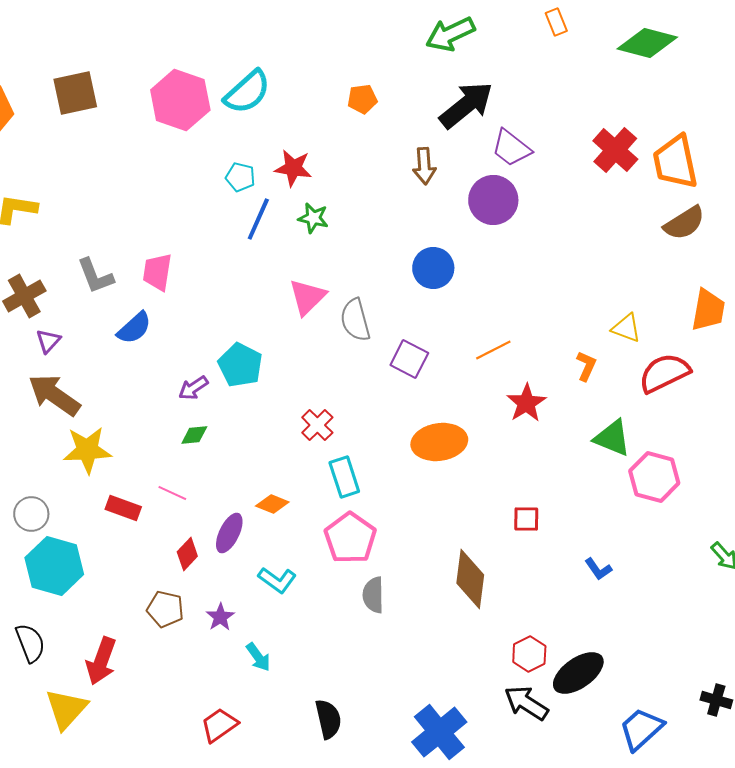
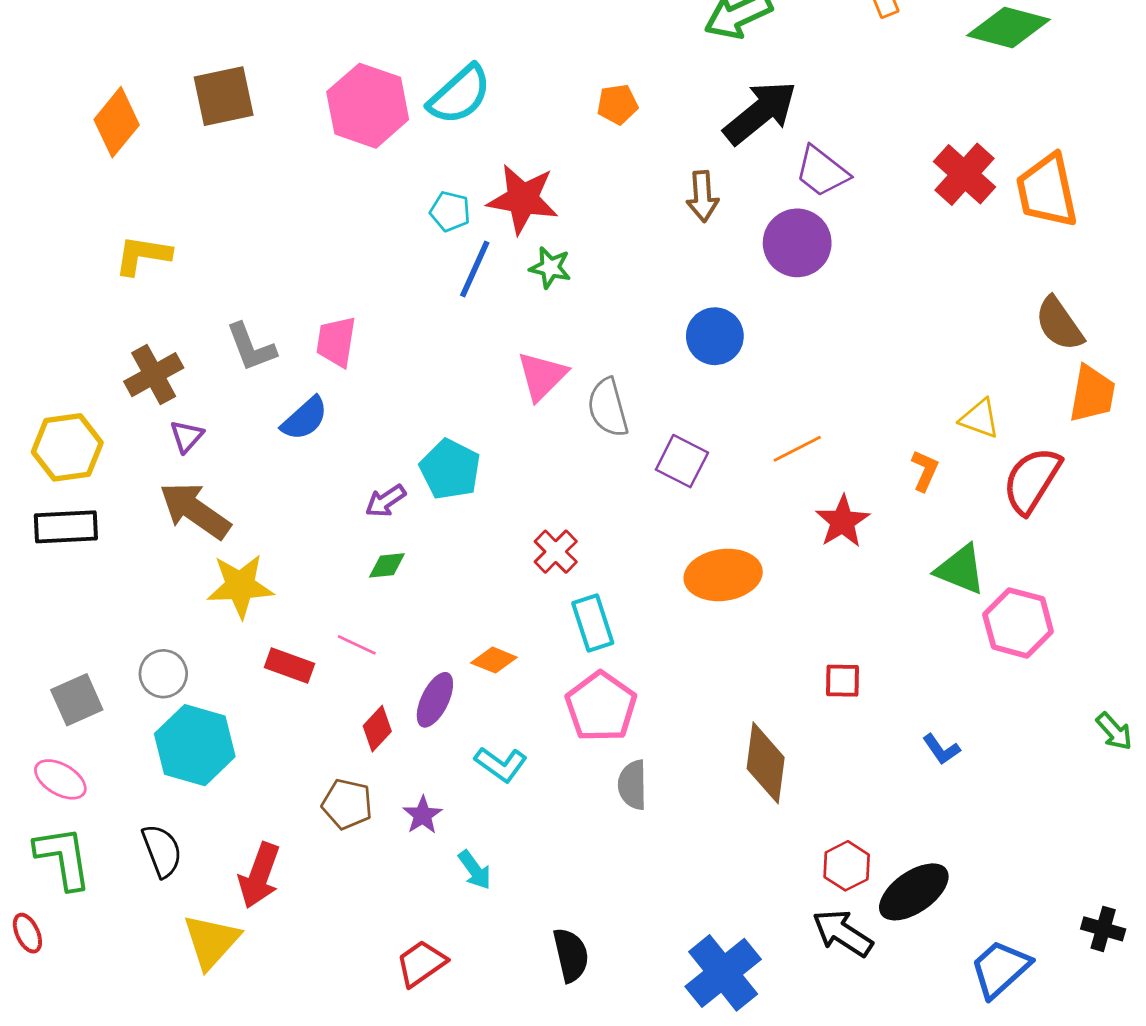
red star: (293, 168) -> (523, 199), size x1.4
brown semicircle: (684, 223) -> (1059, 324), moved, turned 87
red semicircle: (664, 373) -> (1032, 480), turned -32

